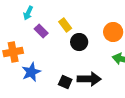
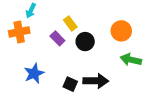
purple rectangle: (41, 31) -> (57, 38), moved
orange cross: (13, 52) -> (19, 32), moved

